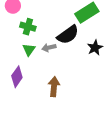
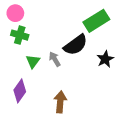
green cross: (28, 27) -> (20, 35), moved
gray arrow: (49, 48) -> (55, 59), turned 72

